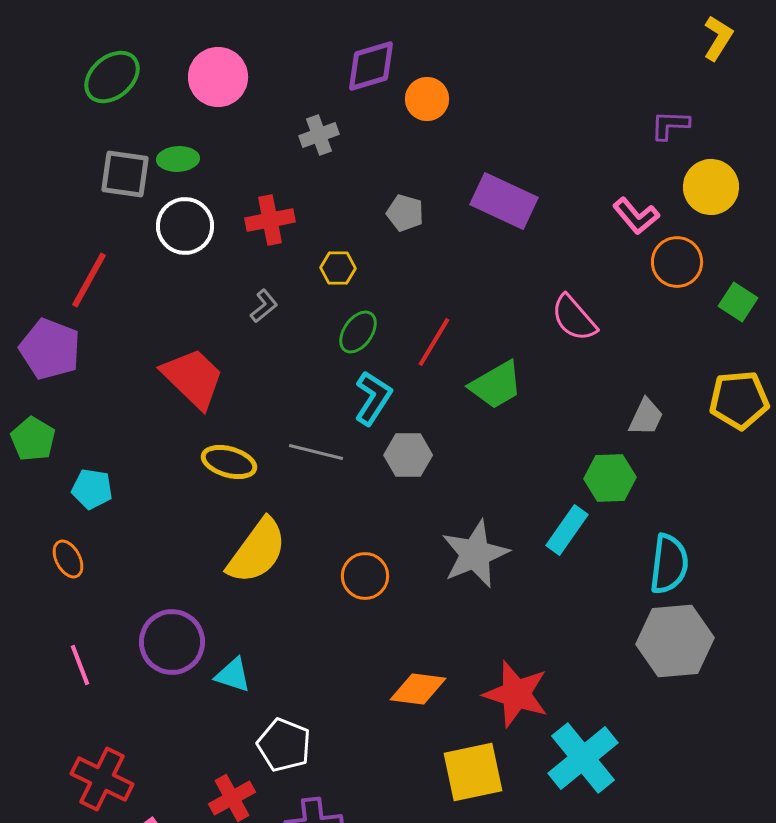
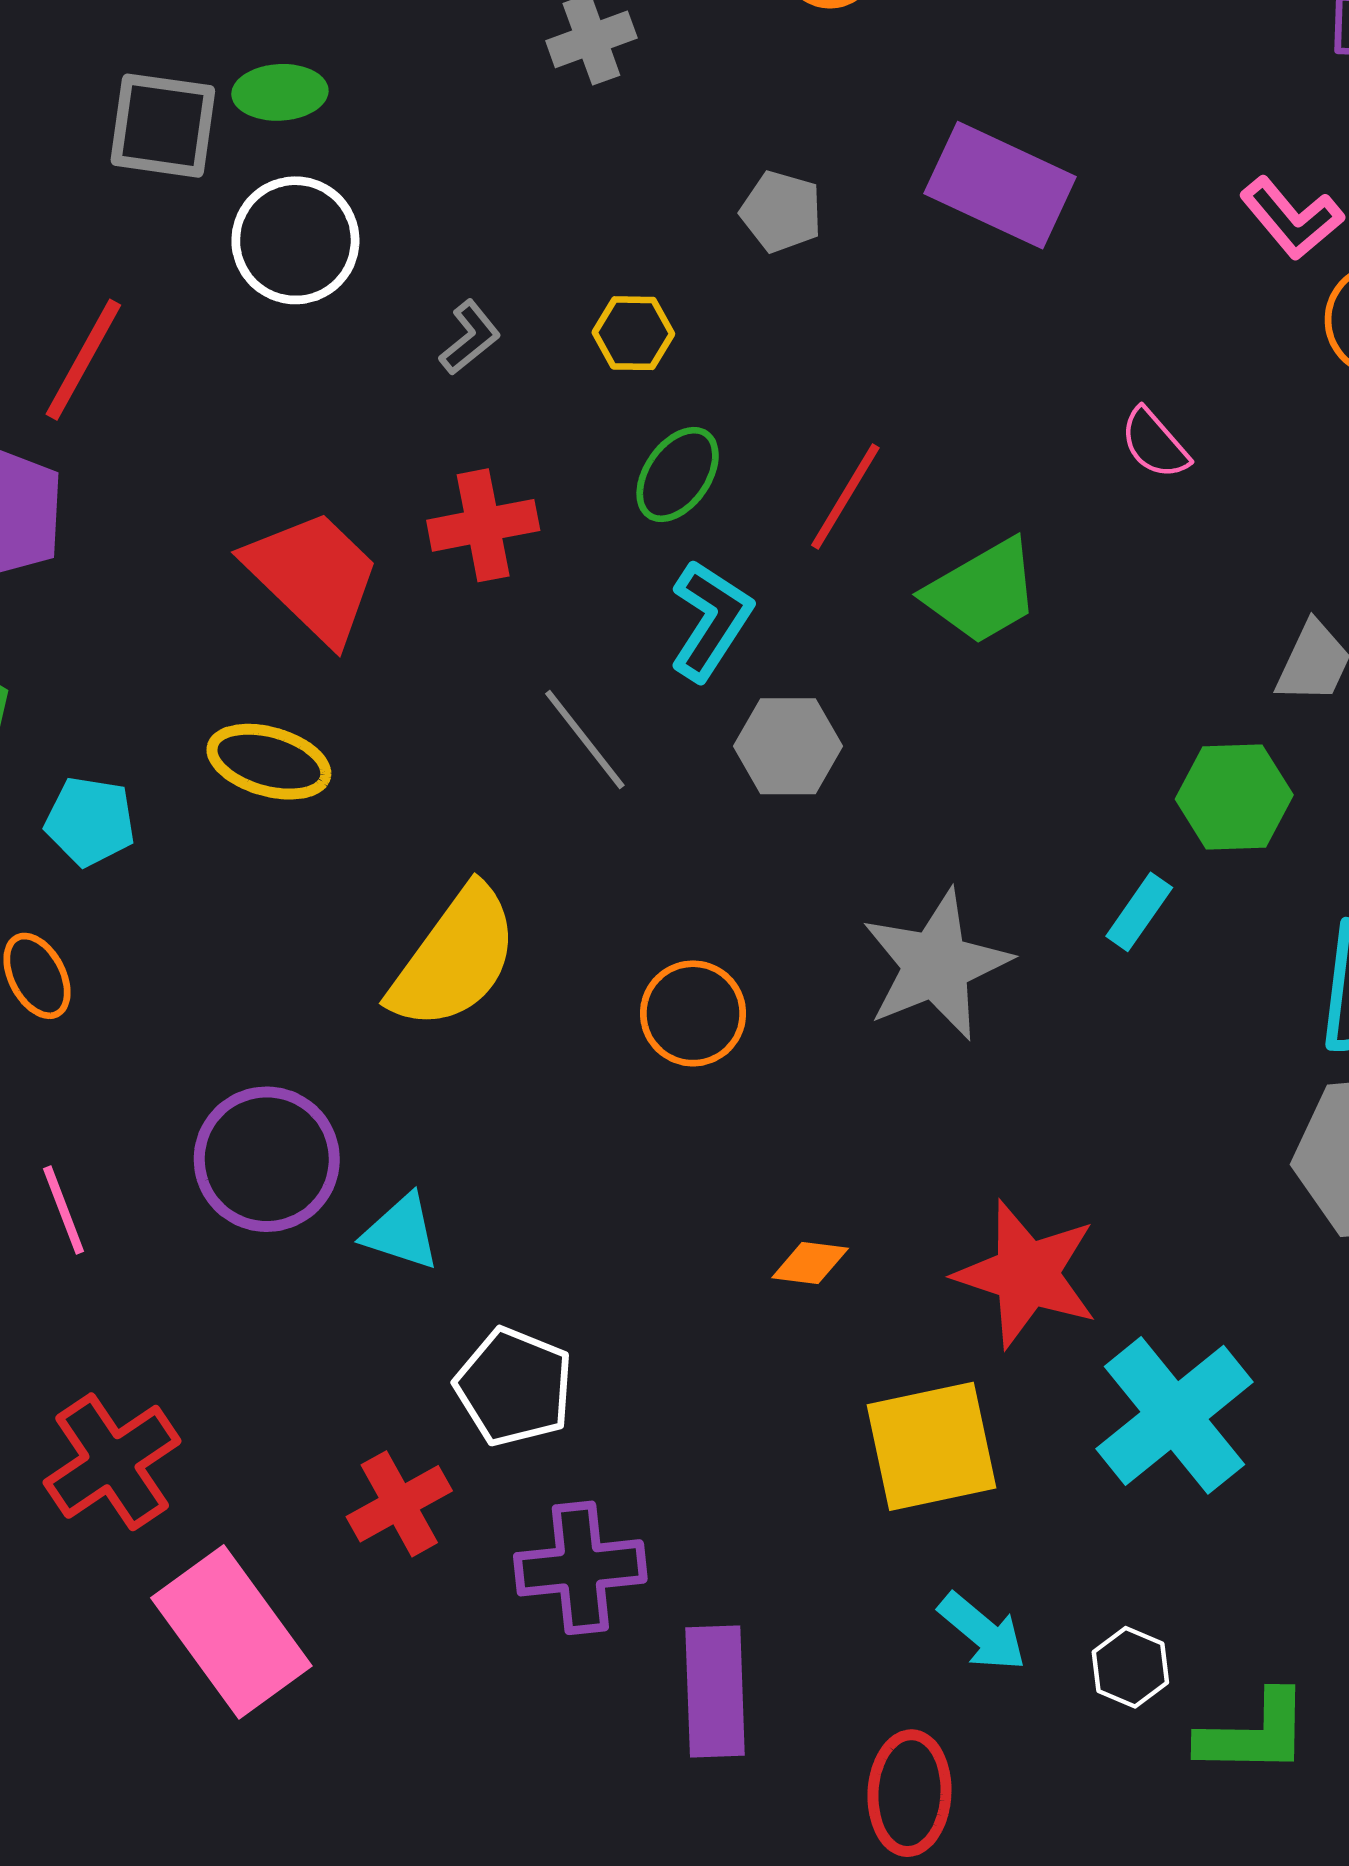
red cross: (270, 220) -> (483, 525), moved
gray L-shape: (264, 306) -> (470, 338), moved
pink semicircle: (574, 318) -> (1155, 444), size x0.7
gray line: (316, 452) -> (585, 740), turned 38
yellow ellipse: (229, 462) -> (269, 762), moved
cyan rectangle: (567, 530) -> (1139, 912), size x0.7
orange diamond: (418, 689) -> (810, 1263), size x0.6
red cross: (102, 779) -> (112, 1462), turned 30

